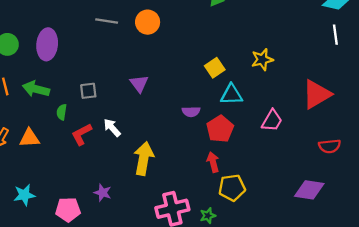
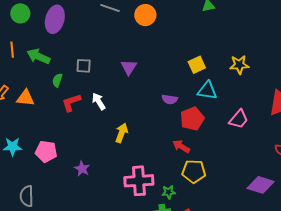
yellow arrow: (144, 158) -> (121, 133), size x0.7
red arrow: (213, 162) -> (181, 146), turned -54
purple star: (103, 193) -> (82, 169), moved
pink pentagon: (68, 210) -> (46, 151), moved

